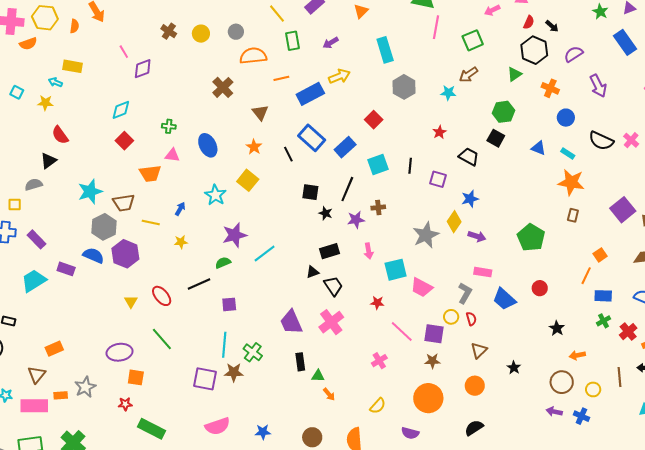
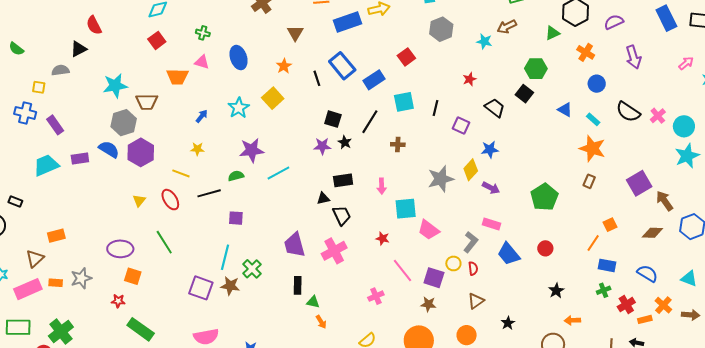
purple star: (356, 220) -> (322, 146), moved
yellow line: (151, 222) -> (181, 173), moved
purple rectangle: (66, 269) -> (80, 159), turned -36
pink rectangle: (34, 406) -> (28, 289), turned -32

